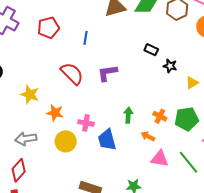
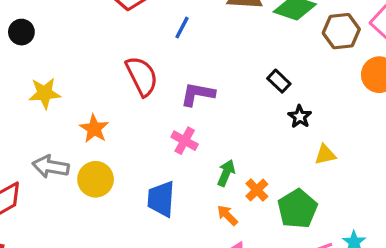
yellow star: (30, 94) -> (45, 93), moved, turned 30
green arrow: (128, 115) -> (226, 173), moved
green pentagon: (187, 119) -> (297, 209), turned 30
pink cross: (86, 123) -> (185, 141), moved
gray arrow: (26, 139) -> (51, 167), moved

